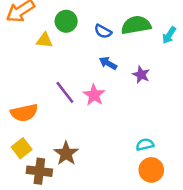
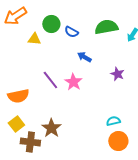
blue semicircle: (103, 31) -> (71, 32), moved
purple star: (141, 75) -> (117, 74), moved

